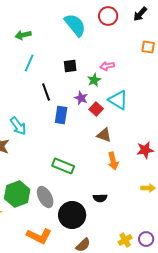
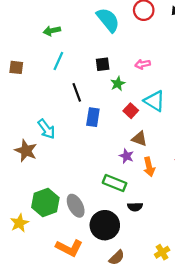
green star: (94, 80) -> (118, 84), moved
purple star: (81, 98) -> (126, 156), moved
green rectangle: (63, 166) -> (115, 183), moved

